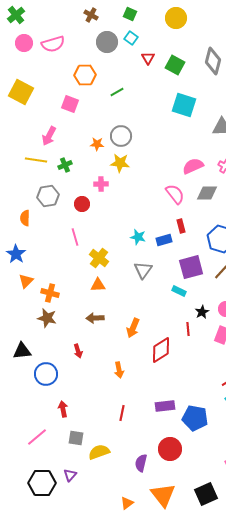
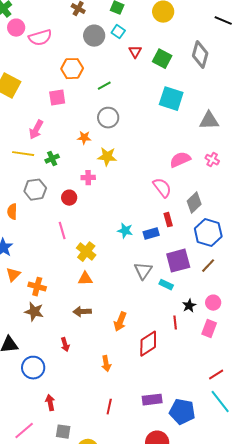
pink circle: (24, 43) -> (16, 28), moved
pink square: (70, 104) -> (57, 98), turned -30
gray circle: (121, 136) -> (108, 118), moved
gray diamond: (207, 193) -> (194, 203), moved, turned -45
gray triangle: (143, 270) -> (143, 271), moved

